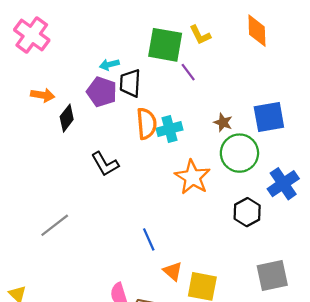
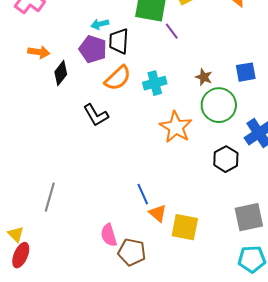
blue square: (269, 117) -> (246, 72), size x0.7
orange semicircle: (147, 124) -> (118, 78), moved, turned 52
gray line: (55, 225) -> (50, 197), moved, turned -36
blue line: (149, 239) -> (143, 194), moved

